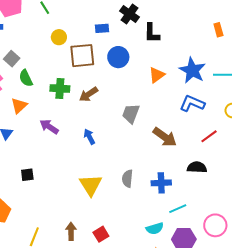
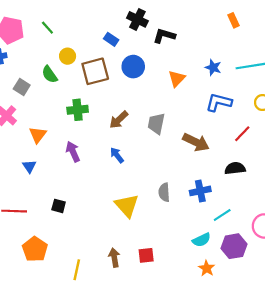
blue rectangle: (102, 28) -> (111, 39), turned 48
black L-shape: (152, 33) -> (164, 36), turned 115
blue star: (192, 70) -> (213, 68), size x0.6
green semicircle: (26, 78) -> (50, 74), moved
brown arrow: (88, 94) -> (119, 120), moved
purple arrow: (49, 127) -> (73, 152), turned 42
black square: (27, 175) -> (59, 206), turned 32
red square: (101, 234) -> (146, 255), turned 35

